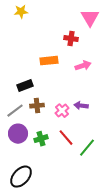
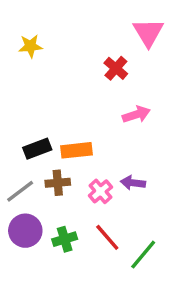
yellow star: (21, 12) -> (30, 46), moved
red cross: (71, 39) -> (116, 68), turned 32
orange rectangle: (49, 61) -> (77, 150), moved

